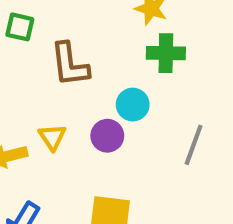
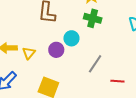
yellow triangle: (52, 137) -> (29, 53), moved

